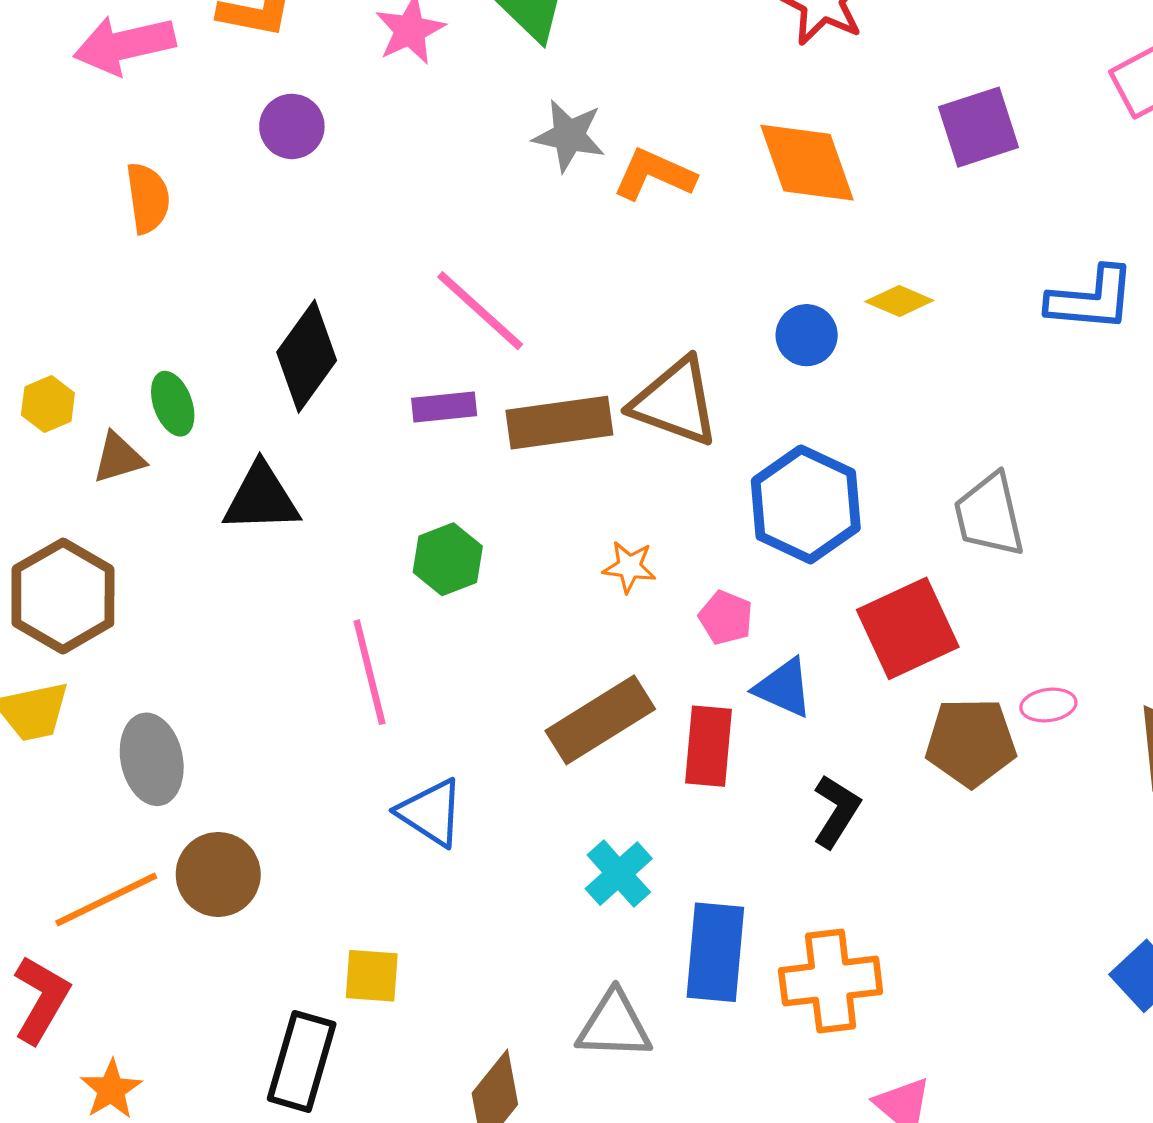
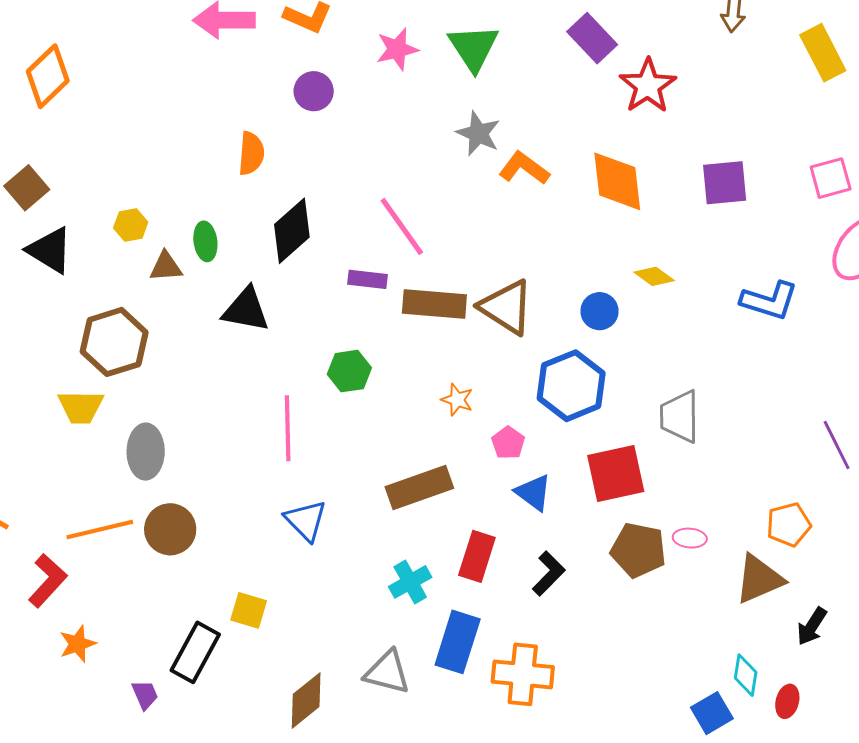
orange semicircle: (148, 198) -> (251, 153), moved
blue circle: (807, 335) -> (599, 311), moved
red rectangle: (709, 746) -> (477, 556), moved

